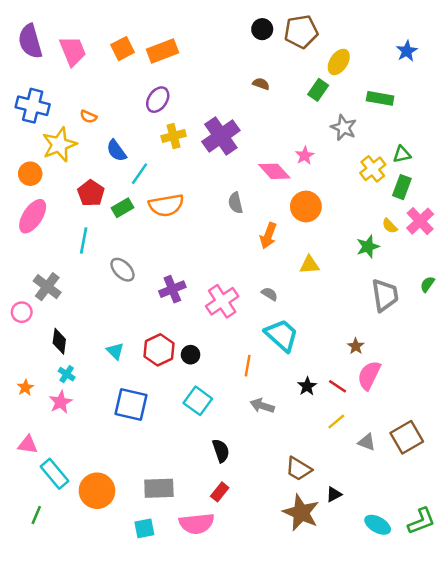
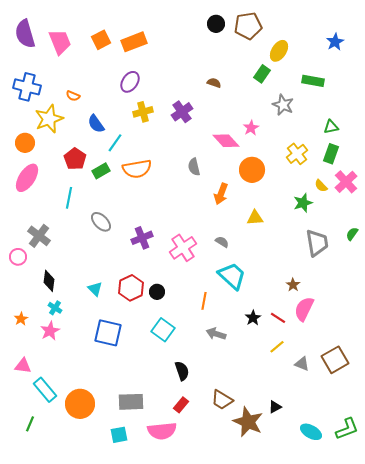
brown semicircle: (261, 84) -> (214, 83), moved
purple cross: (221, 136) -> (182, 112), size x0.7
yellow cross: (373, 169) -> (297, 154), moved
brown trapezoid: (299, 469) -> (222, 400), moved

